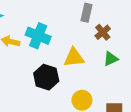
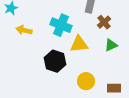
cyan cross: (38, 36) -> (61, 25), moved

